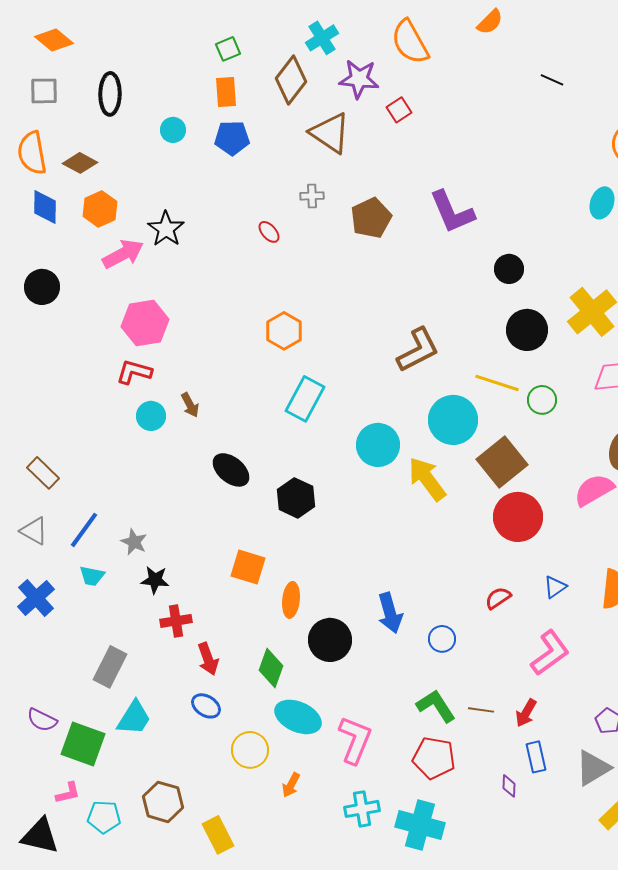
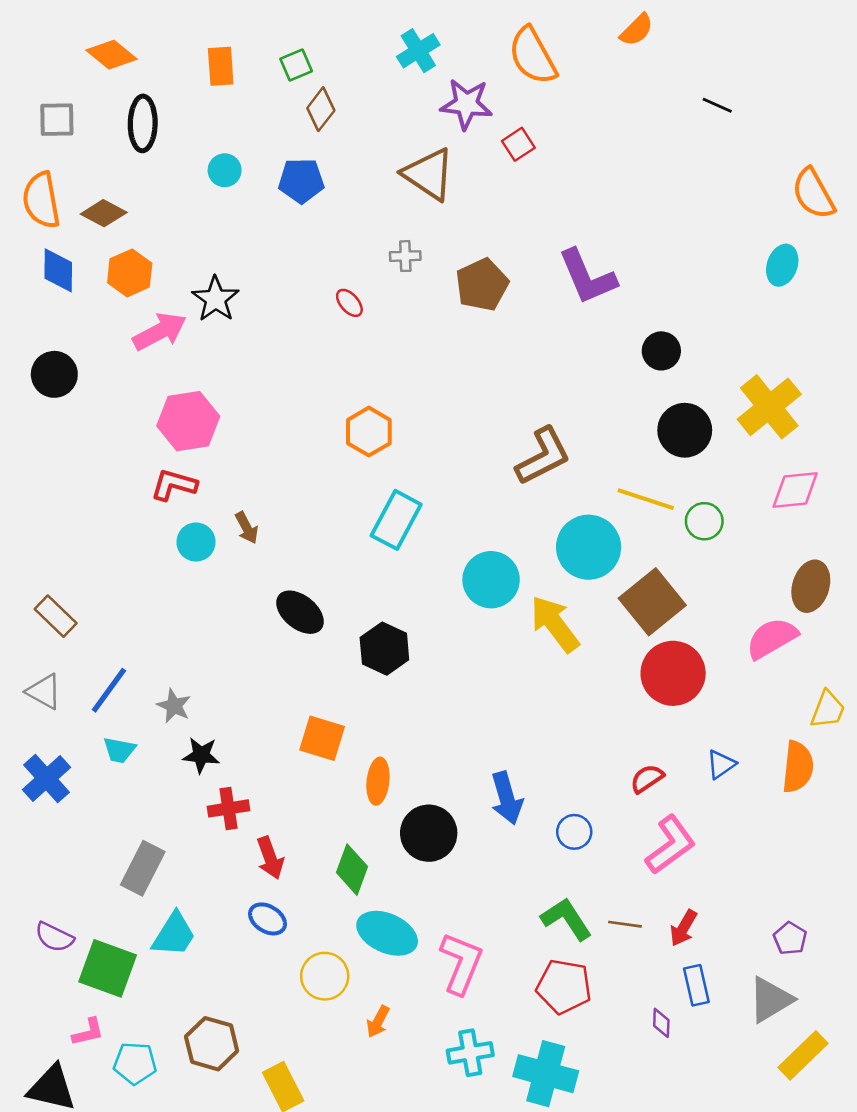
orange diamond: (54, 40) -> (112, 55), moved
brown diamond: (291, 80) -> (321, 109), moved, size x0.7
orange rectangle: (226, 92) -> (221, 66), moved
pink L-shape: (550, 653) -> (670, 845), moved

